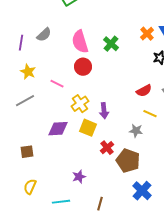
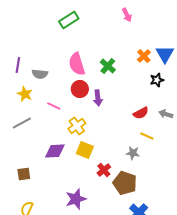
gray semicircle: (44, 35) -> (40, 74), moved, turned 49
purple arrow: (104, 111) -> (98, 98), moved
purple star: (79, 177) -> (76, 199), size x1.5

